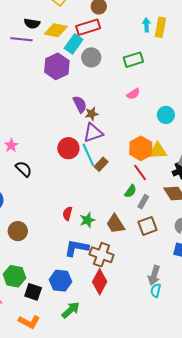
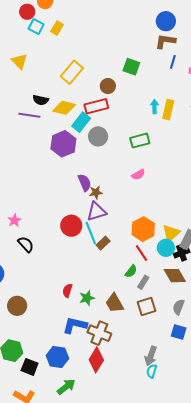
cyan circle: (166, 115) -> (166, 248), moved
yellow triangle: (158, 151) -> (171, 233), moved, turned -42

